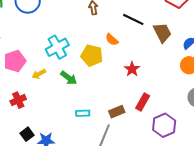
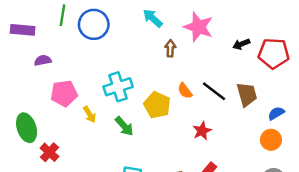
black line: (133, 19) -> (214, 91), moved
yellow arrow: (39, 74) -> (90, 114), turned -104
red cross: (18, 100) -> (49, 152), moved, turned -35

